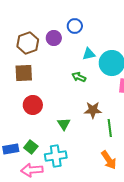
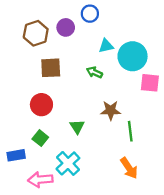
brown square: (24, 73) -> (51, 68), moved
green square: (31, 147) -> (40, 138), moved
cyan cross: (56, 156) -> (68, 163), turned -35

